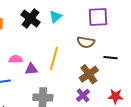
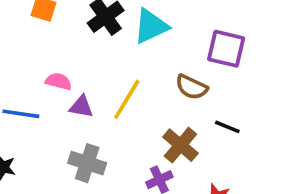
cyan triangle: (55, 17) -> (151, 26), size x1.5
brown cross: (89, 74) -> (180, 145), turned -30

